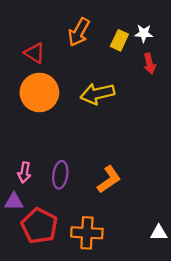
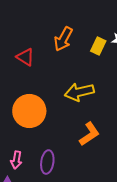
orange circle: (39, 92) -> (29, 111), moved
orange L-shape: (109, 179) -> (89, 134), moved

